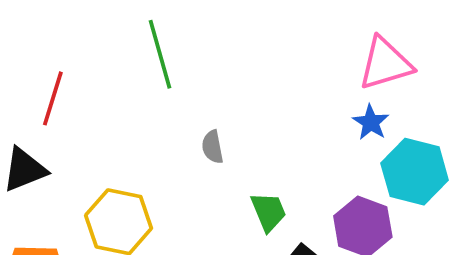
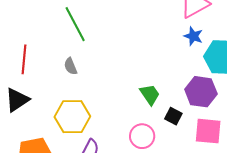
gray semicircle: (212, 147) -> (71, 66), moved

